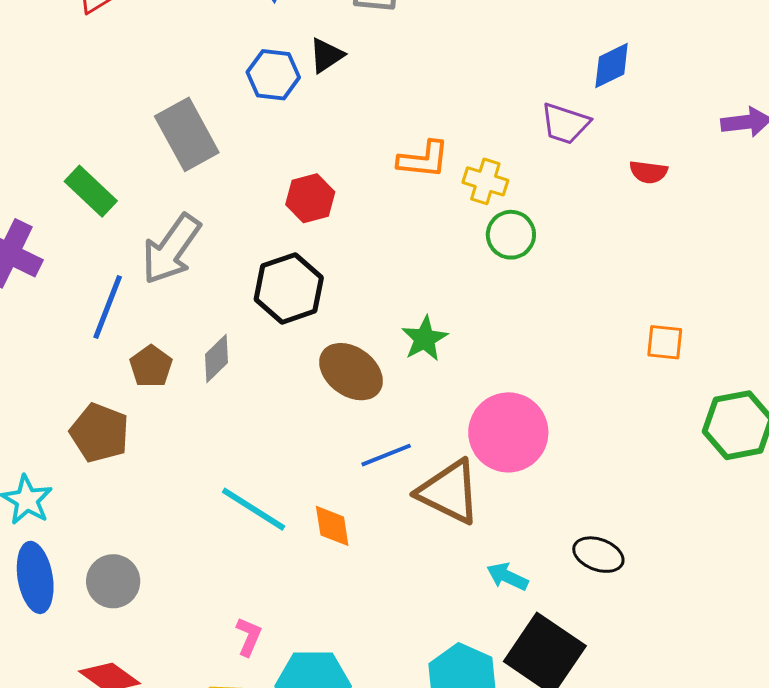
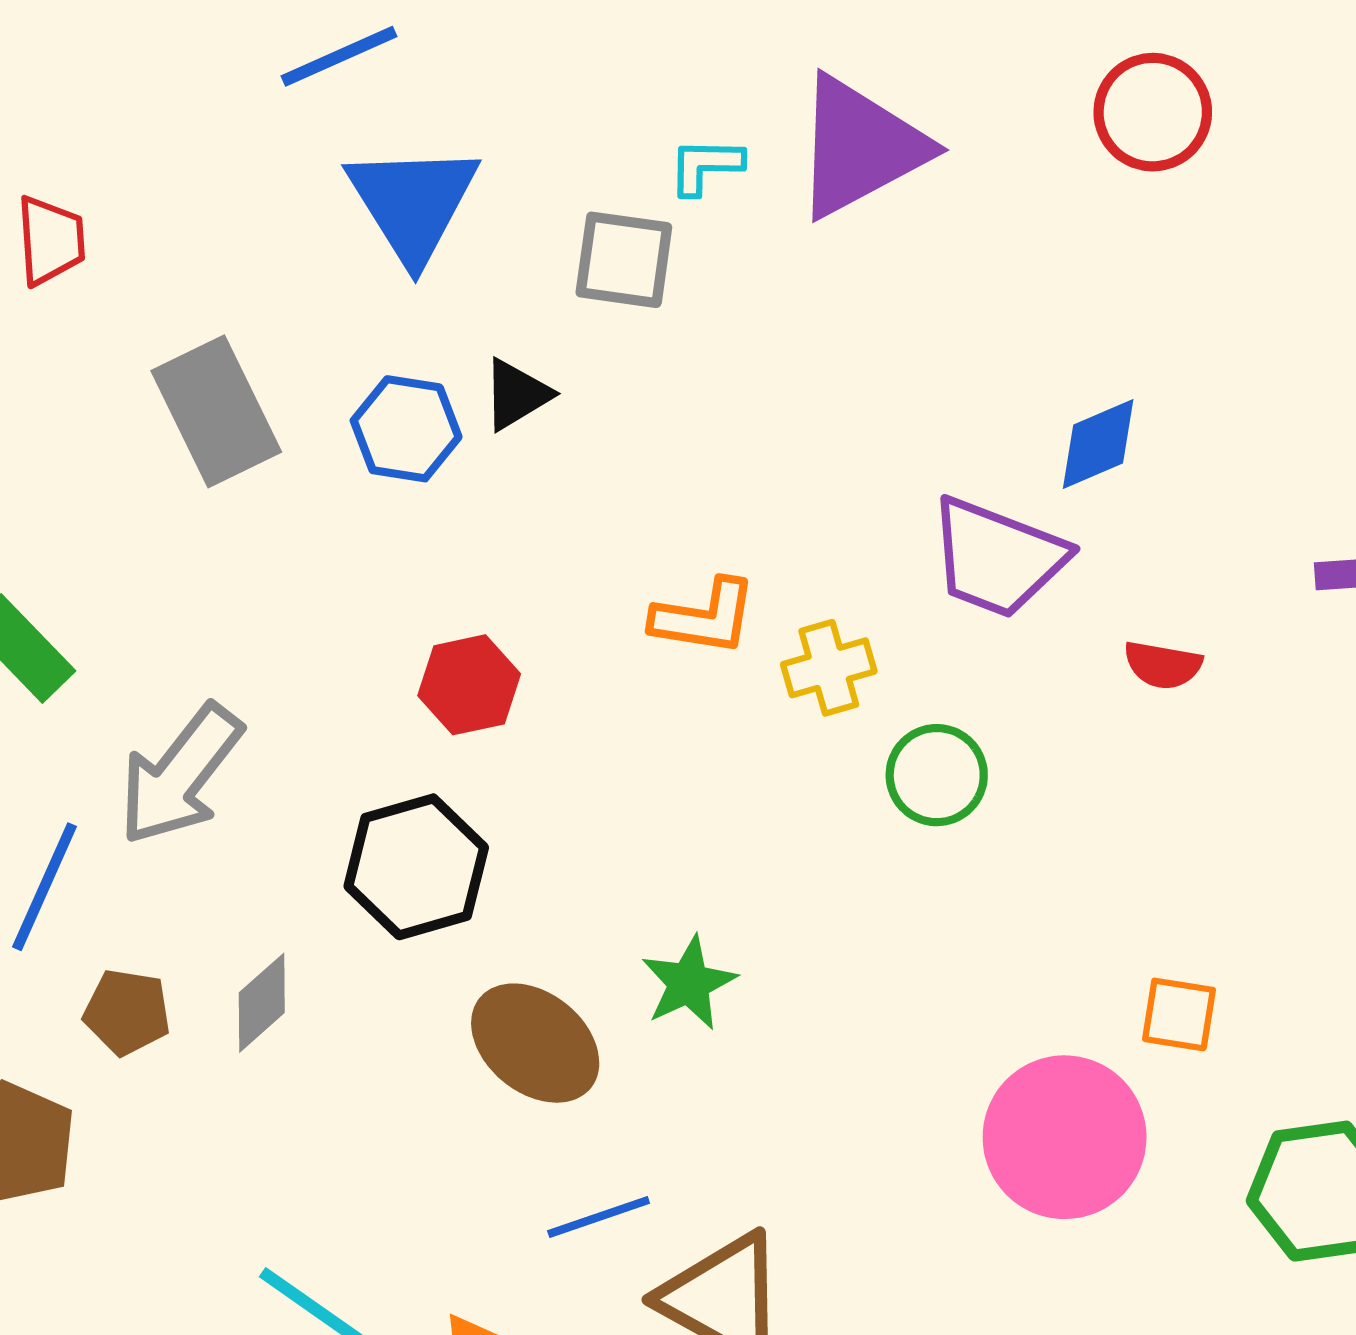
purple trapezoid: (565, 124) -> (997, 558), size x1.4
gray rectangle: (187, 134) -> (216, 411), moved
yellow cross: (485, 181) -> (829, 668), turned -36
green circle: (511, 235) -> (937, 775), moved
brown pentagon: (151, 366) -> (127, 1012), turned -30
pink circle: (508, 432) -> (1065, 1137), moved

